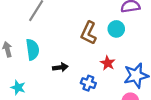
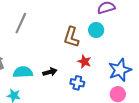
cyan semicircle: (33, 50) -> (23, 72), moved, turned -78
red star: (108, 63) -> (84, 62), moved

